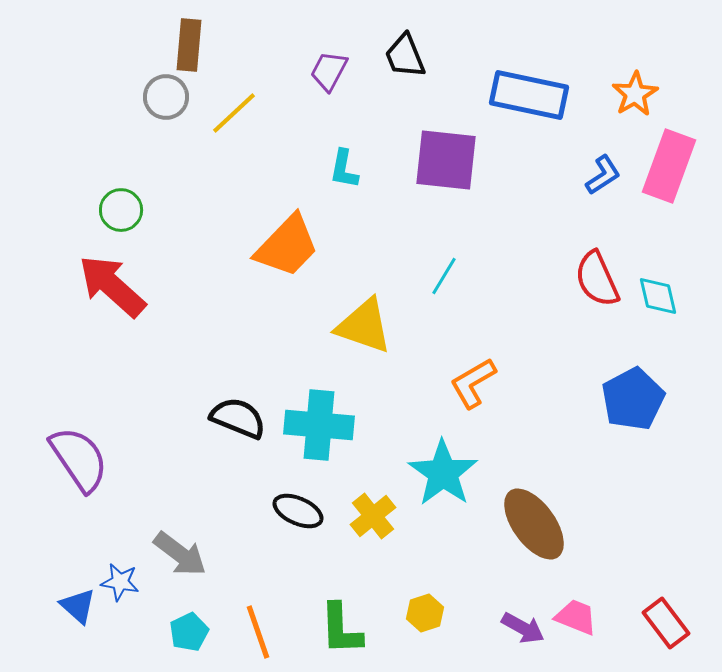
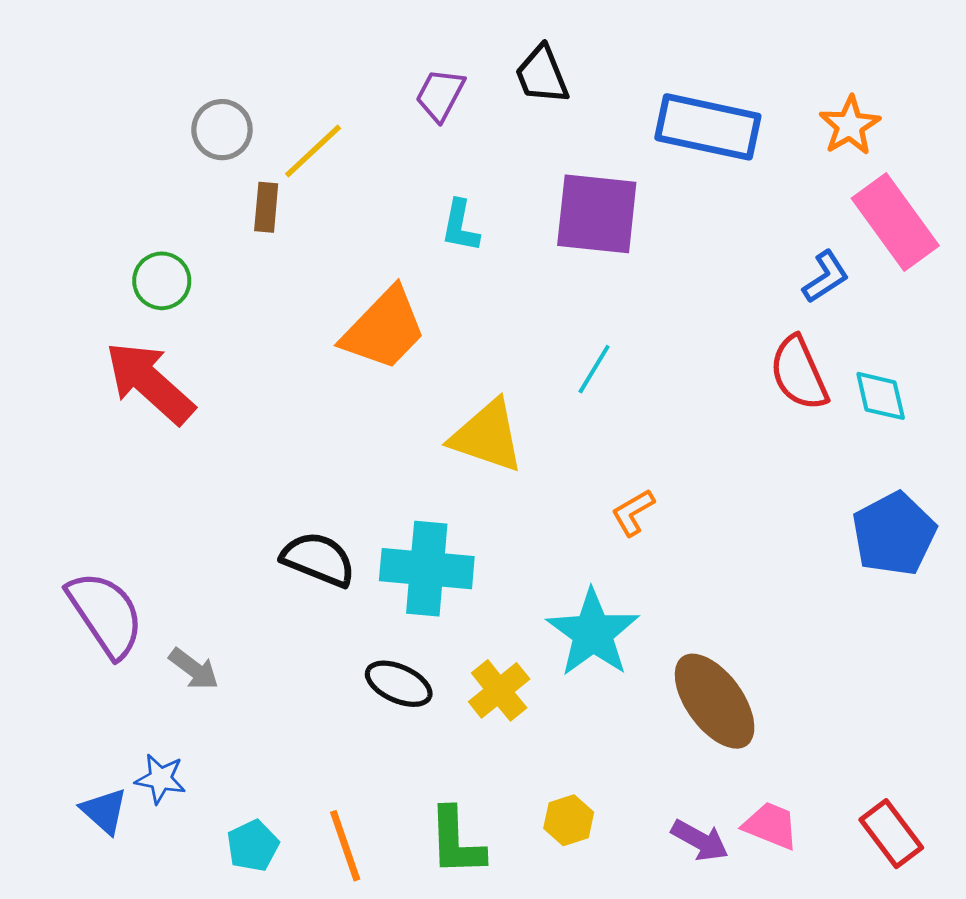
brown rectangle: (189, 45) -> (266, 207), moved, size x0.7
pink rectangle: (669, 166) -> (895, 222), turned -56
blue L-shape: (603, 175) -> (826, 277), moved
orange L-shape: (473, 383) -> (633, 512), size x0.7
blue pentagon: (633, 399) -> (894, 534), moved
gray arrow: (180, 554) -> (194, 669), moved, size x0.7

